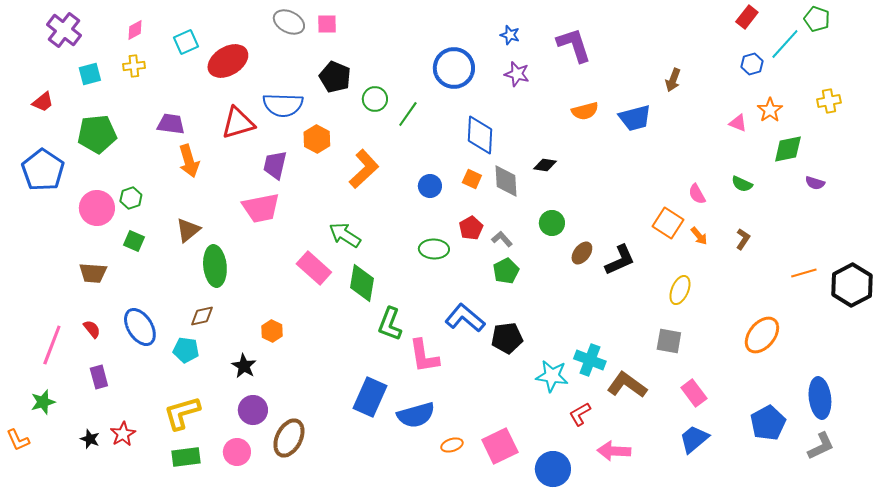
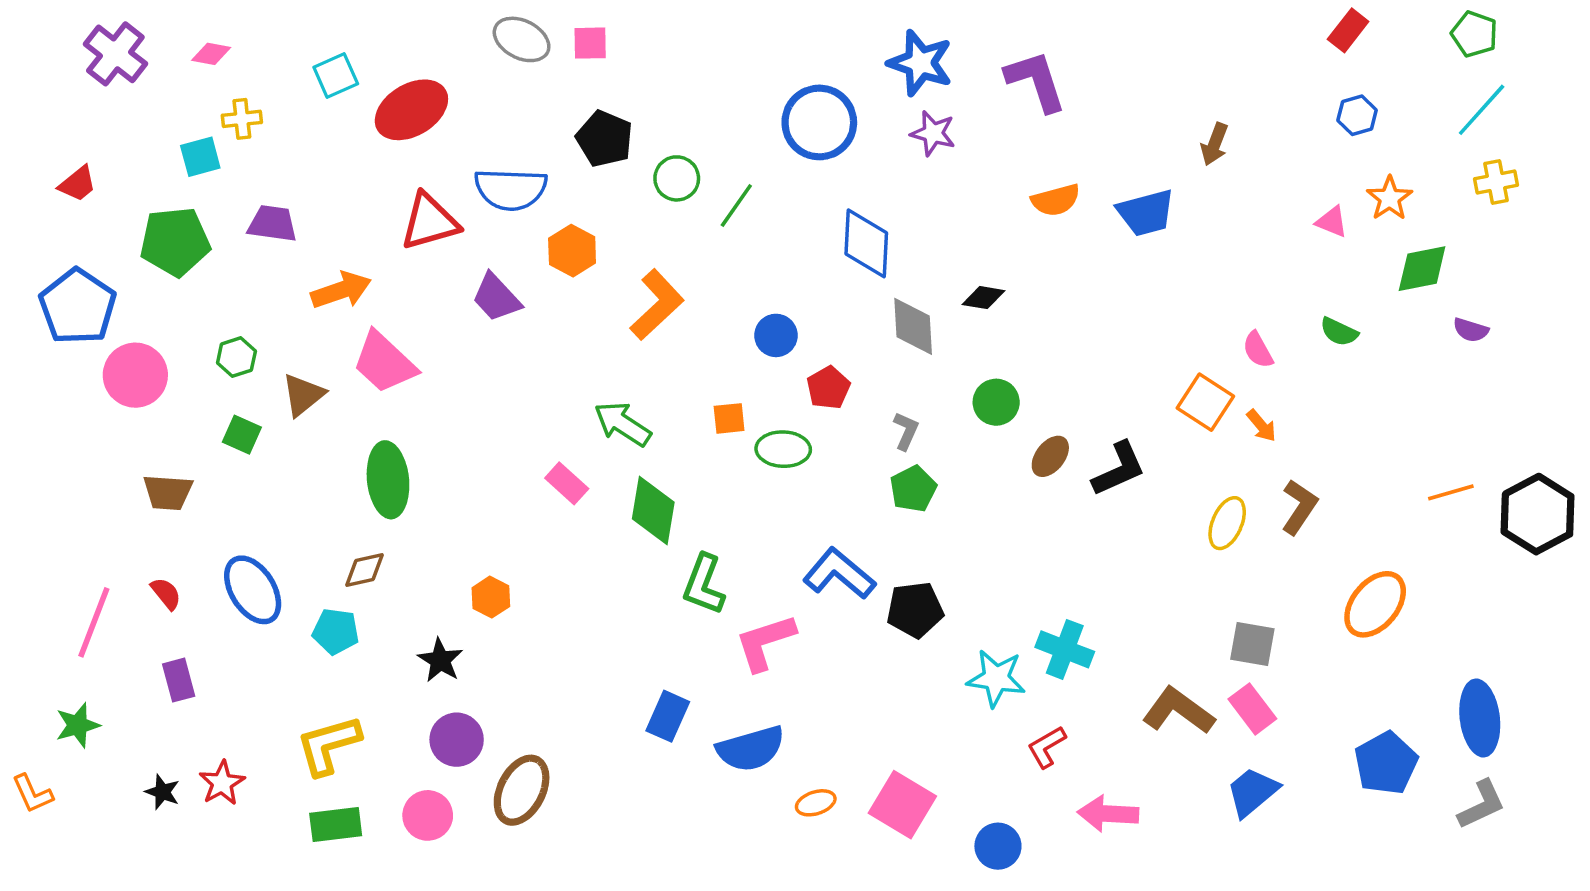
pink diamond: (135, 30) -> (211, 54), moved, turned 40
blue star: (510, 35) -> (920, 63), size x1.8
cyan line: (785, 44) -> (1482, 110), moved
cyan square: (90, 74) -> (200, 157), moved
purple trapezoid: (171, 124) -> (272, 224), moved
orange arrow: (189, 161) -> (341, 290), turned -92
purple trapezoid: (275, 165) -> (496, 298), turned -56
orange square: (472, 179) -> (729, 418), moved, turned -30
pink circle: (97, 208) -> (135, 375), moved
pink trapezoid: (261, 208) -> (384, 362), moved, turned 54
red pentagon: (471, 228) -> (828, 388), moved
brown triangle: (188, 230) -> (303, 395), moved
gray L-shape: (502, 239) -> (906, 431), turned 65
brown L-shape: (743, 239) -> (1299, 507), moved, size x1.4
pink rectangle: (314, 268) -> (567, 483), size x0.7
gray square: (669, 341) -> (1252, 644), moved
pink L-shape: (424, 356) -> (765, 642), turned 81
brown L-shape: (627, 385) -> (1178, 711), moved
blue rectangle: (370, 397) -> (668, 716), size x0.7
pink square: (500, 446) -> (902, 805), turned -33
blue circle: (553, 469) -> (998, 846), size x0.7

